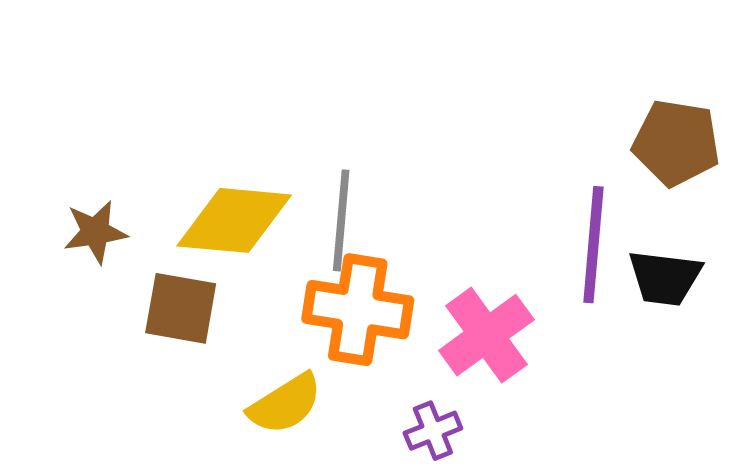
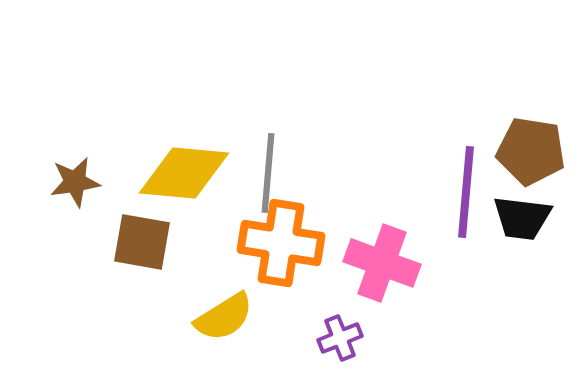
brown pentagon: (676, 143) -> (531, 151), moved
pink cross: (486, 335) -> (382, 263), turned -34

